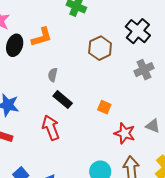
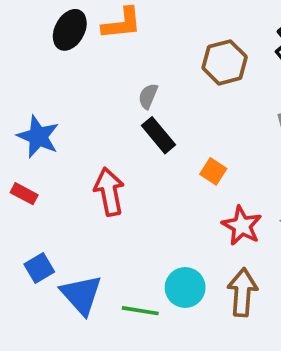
gray semicircle: (53, 75) -> (148, 96), moved
black rectangle: (63, 100) -> (158, 135), moved

